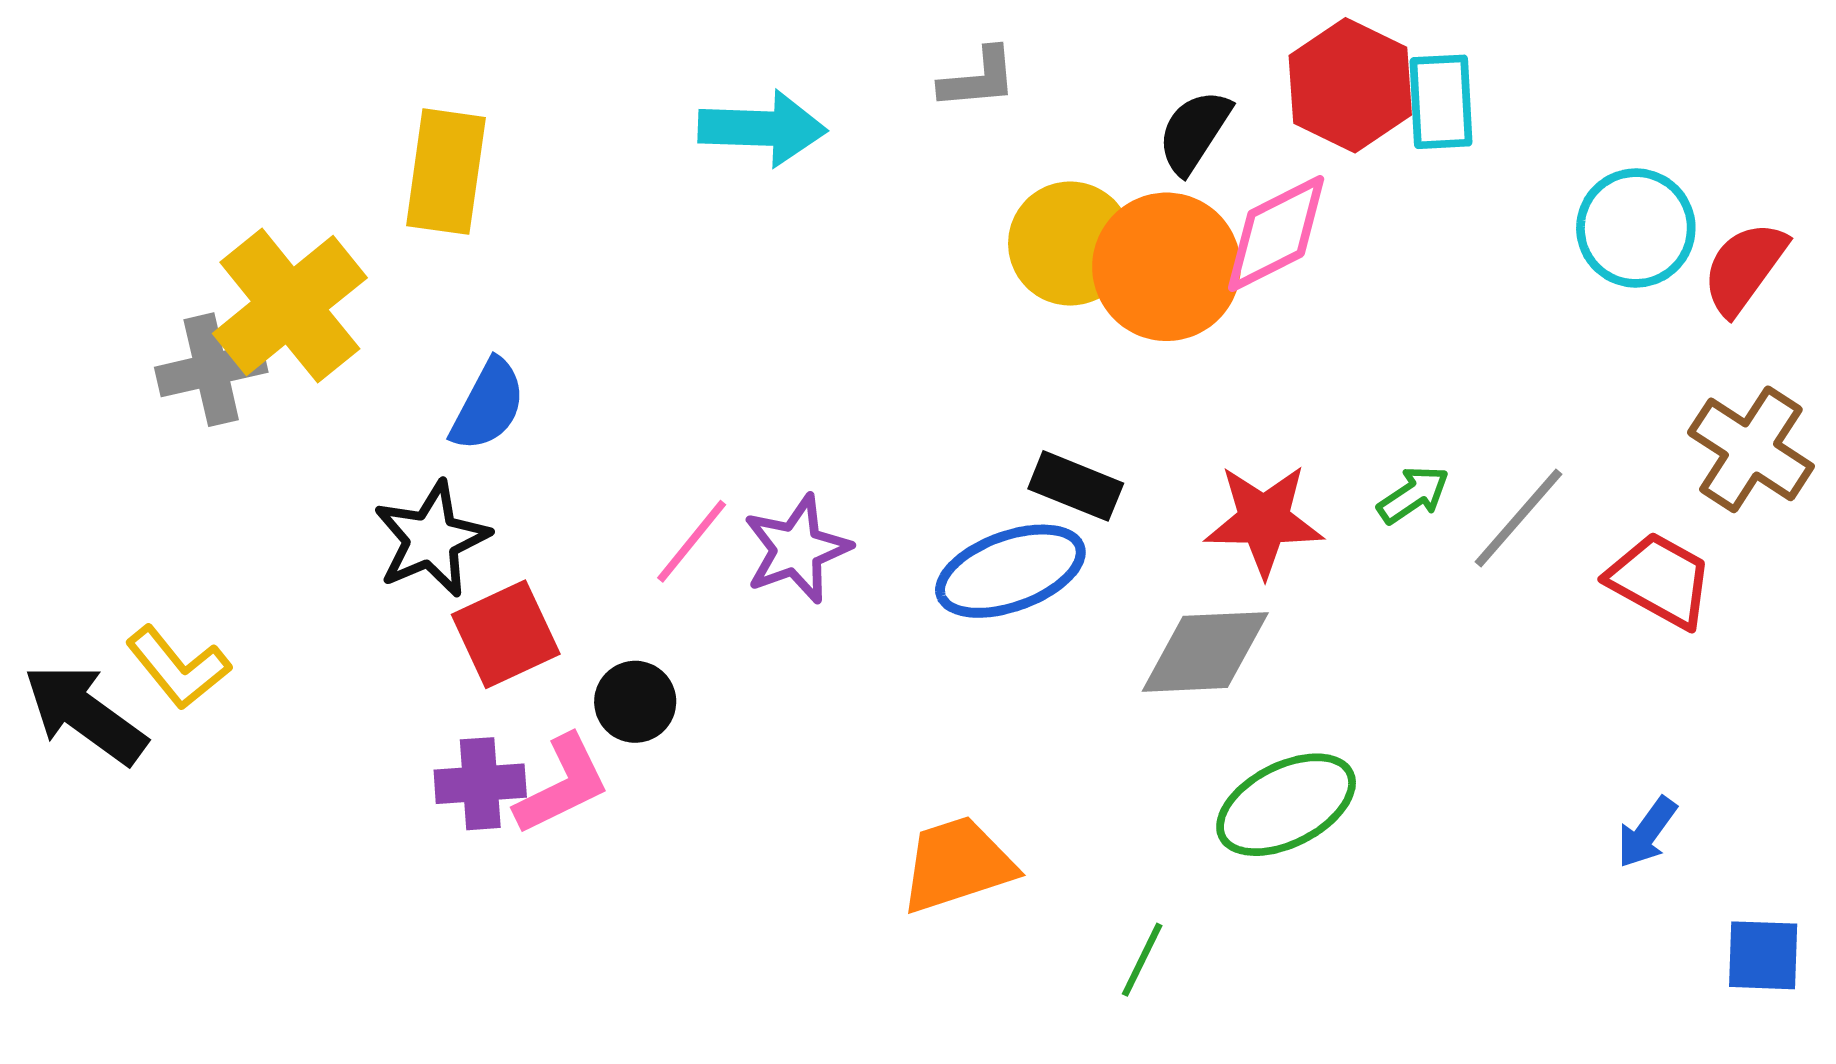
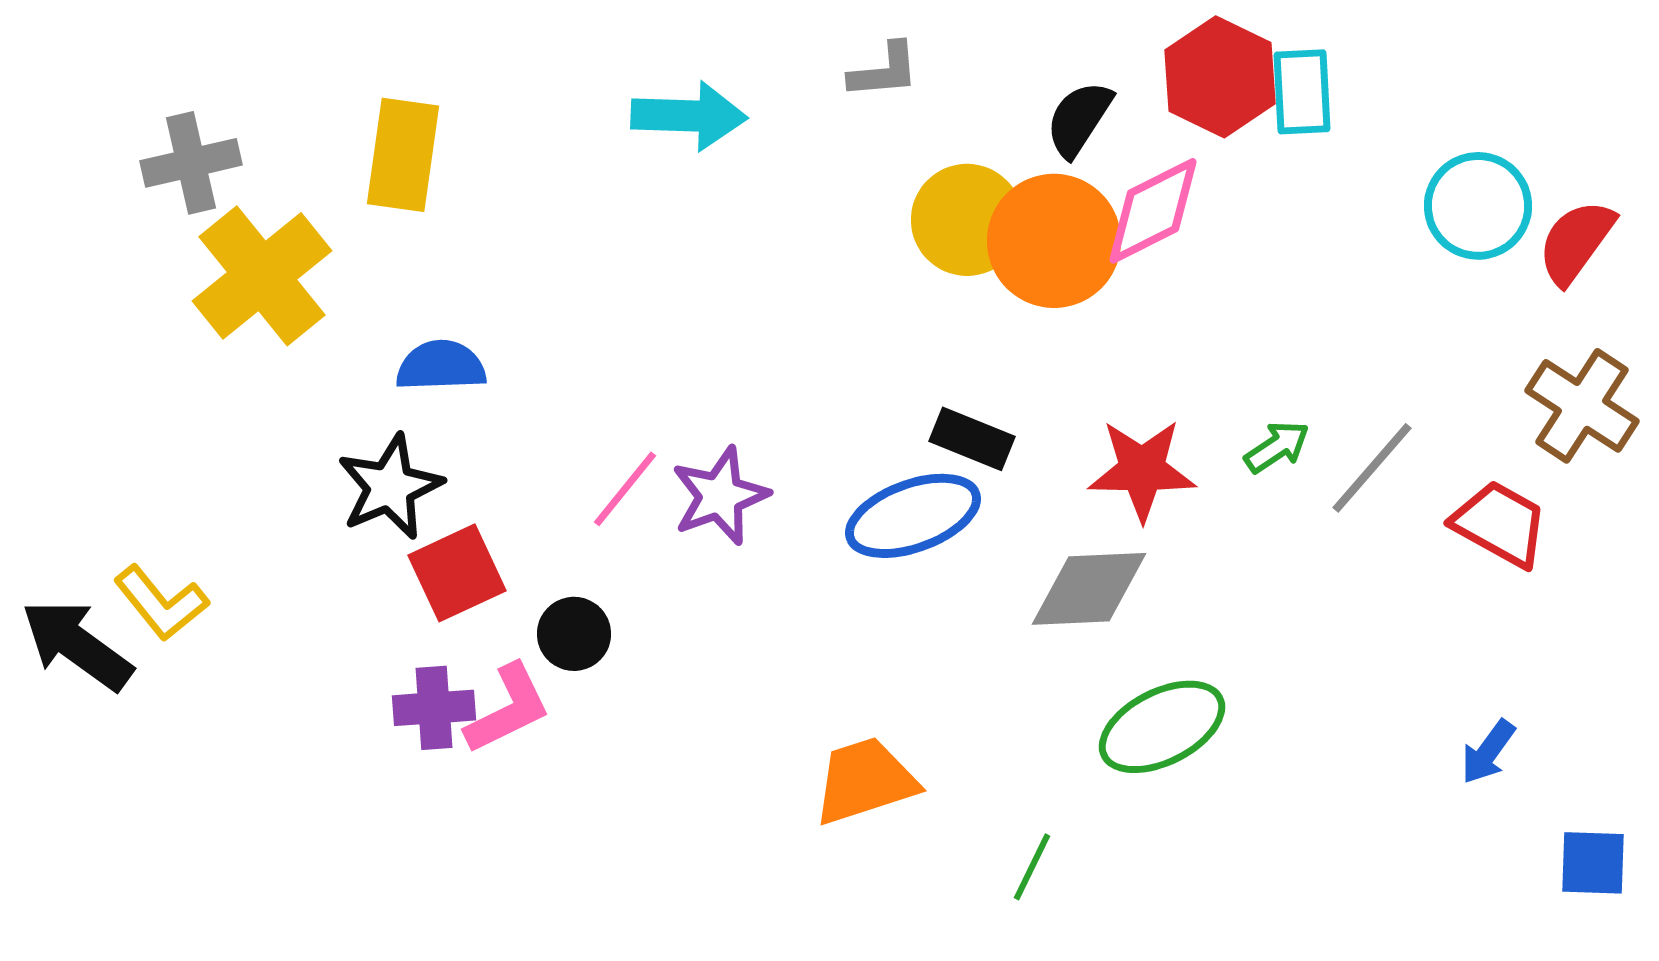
gray cross: (211, 370) -> (191, 163), moved
blue semicircle: (488, 405) -> (441, 366), turned -120

